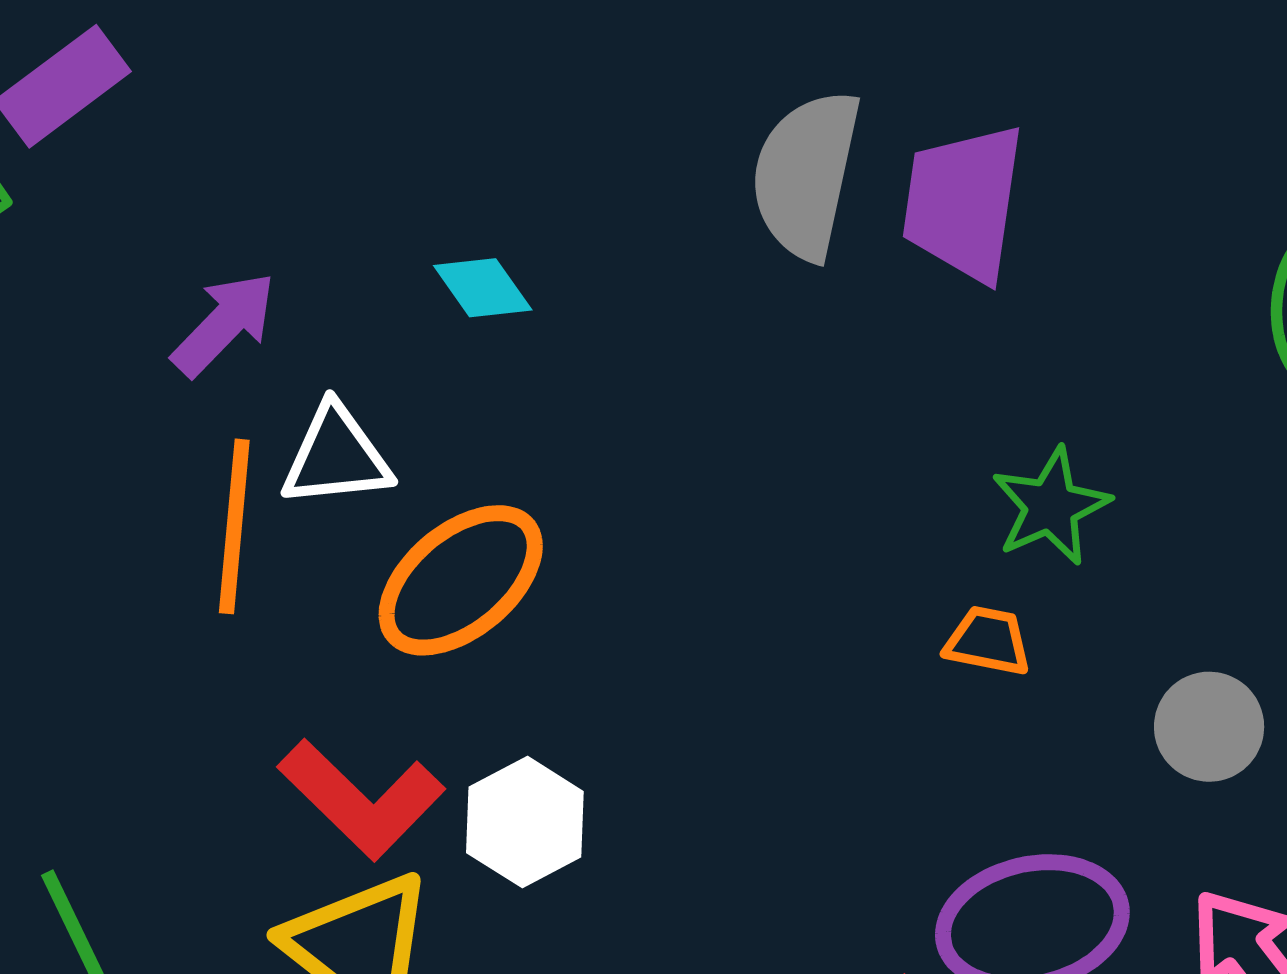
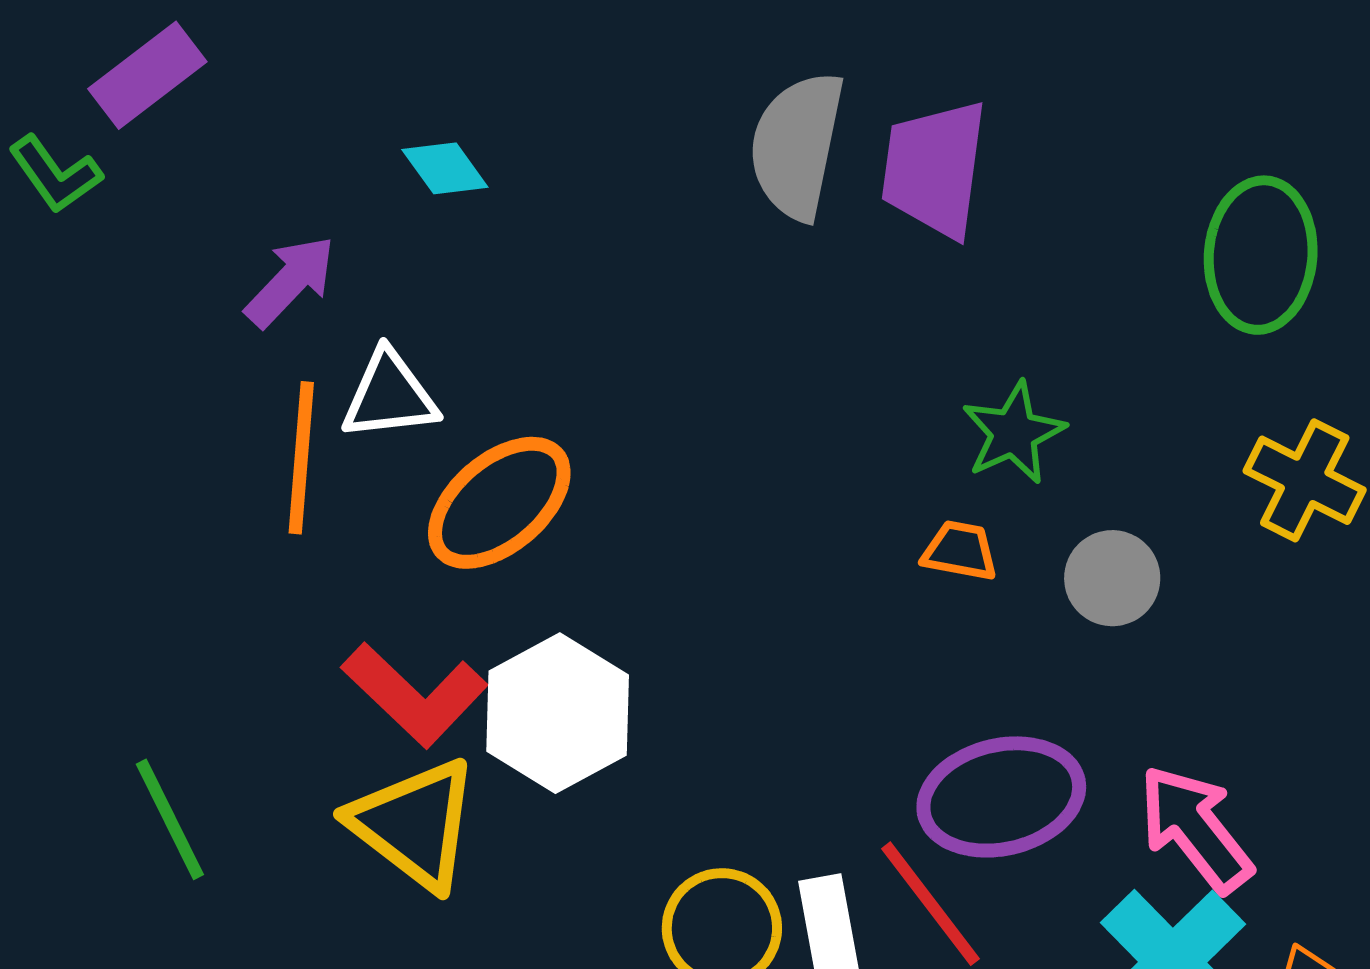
cyan diamond: (483, 288) -> (445, 168), moved
gray circle: (1209, 727) -> (1112, 578), moved
white hexagon: (525, 822) -> (558, 713), size x1.4

